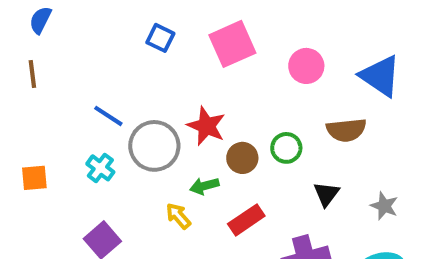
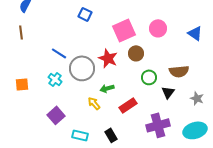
pink square: (232, 44) -> (124, 30), moved
blue triangle: (380, 76) -> (195, 33), size x0.7
brown semicircle: (346, 130) -> (179, 71), moved
green circle: (286, 148) -> (149, 77), moved
brown circle: (242, 158) -> (136, 53), moved

